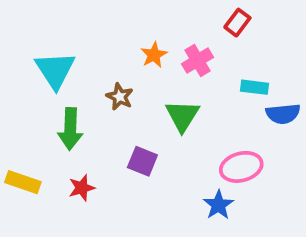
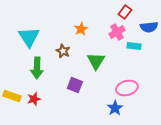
pink cross: (198, 61) -> (117, 32), moved
blue semicircle: (283, 114) -> (149, 27), moved
red star: (82, 188) -> (34, 99), moved

